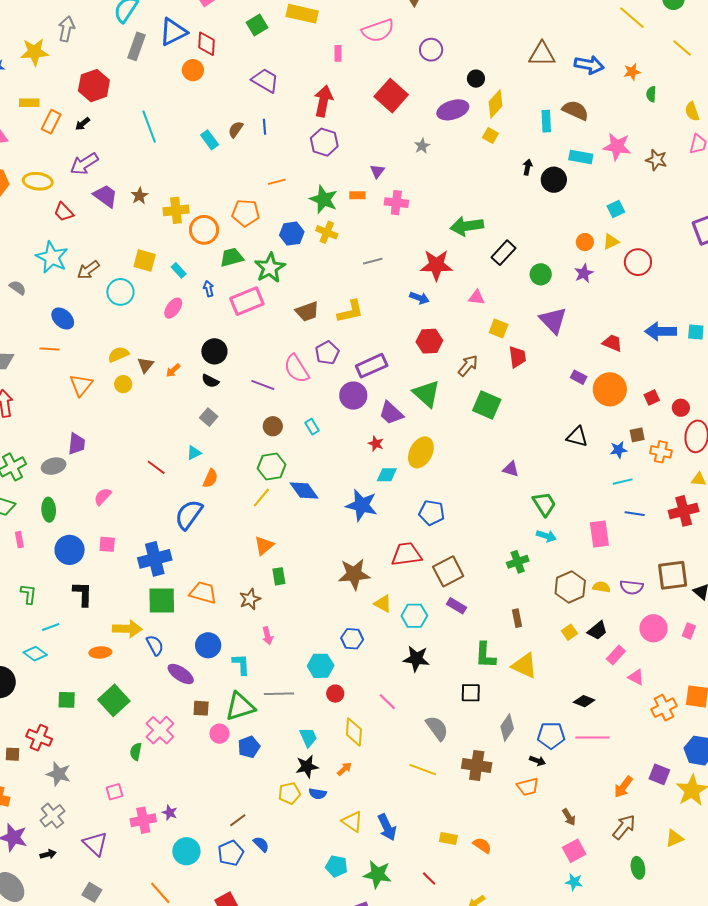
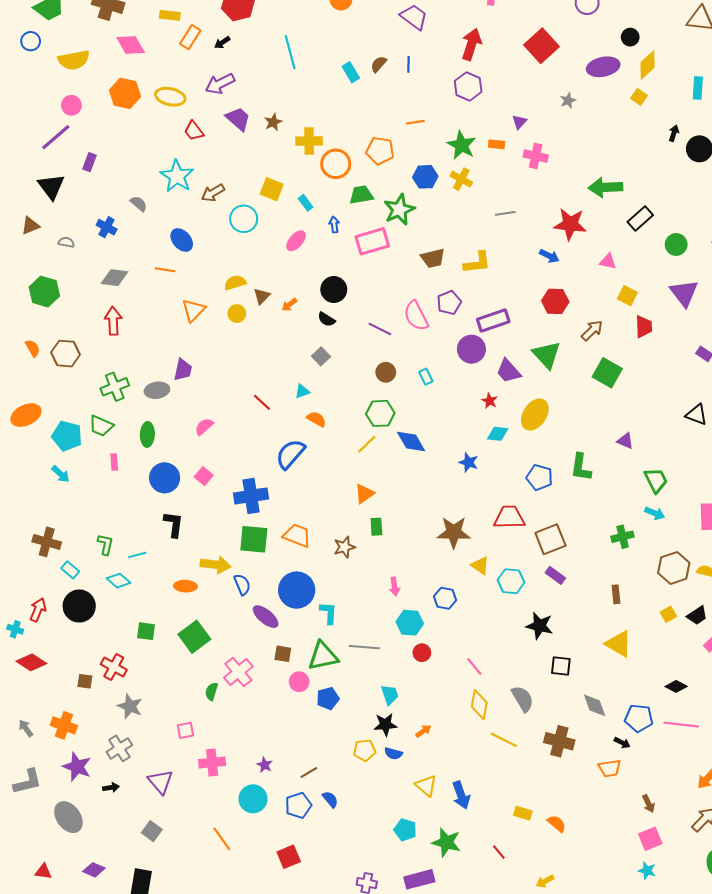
orange semicircle: (210, 478) -> (316, 419), turned -90
blue star: (362, 505) -> (469, 462), size x0.6
pink square: (107, 544) -> (204, 476), turned 30
green L-shape: (28, 594) -> (105, 544), moved
pink arrow: (267, 636) -> (395, 587), moved
blue circle: (208, 645) -> (297, 590), size x1.4
green L-shape: (485, 655) -> (581, 467), moved
black star: (416, 659) -> (540, 626), moved
gray diamond: (507, 728) -> (595, 705), turned -60
yellow diamond: (354, 732) -> (479, 705), moved
purple star: (170, 813) -> (265, 765), moved

